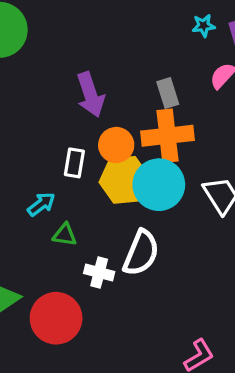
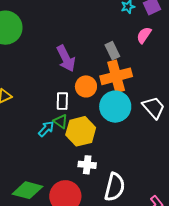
yellow hexagon: (125, 180) -> (81, 131), moved
green triangle: (65, 235) -> (60, 121), moved, turned 35
white semicircle: (141, 253) -> (115, 187), moved

